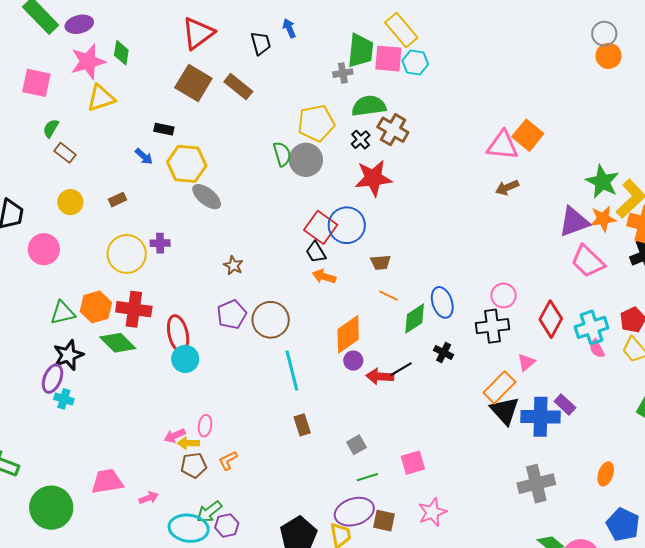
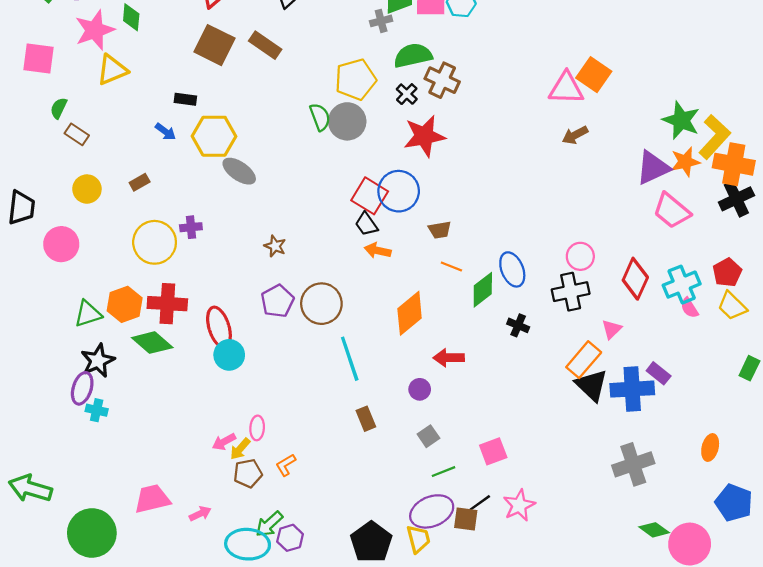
purple circle: (353, 361) -> (420, 389), moved
black line: (401, 369) -> (479, 504), moved
yellow arrow: (188, 443) -> (240, 449), turned -45

